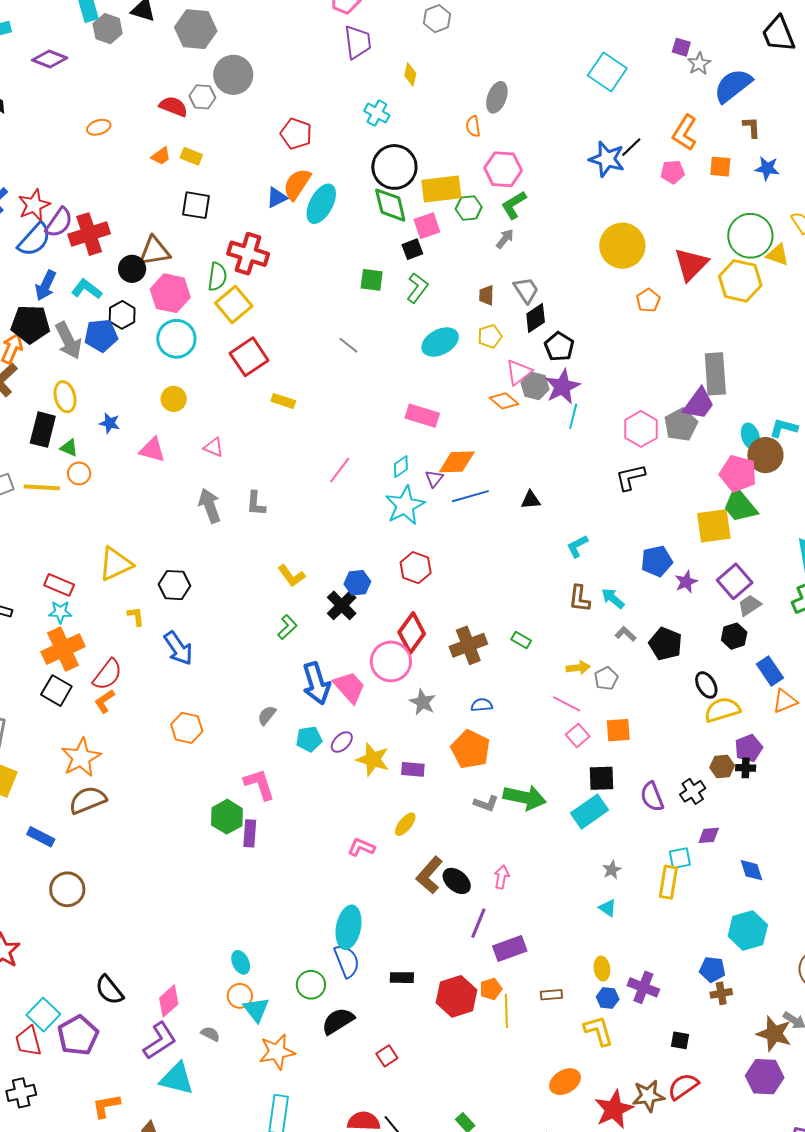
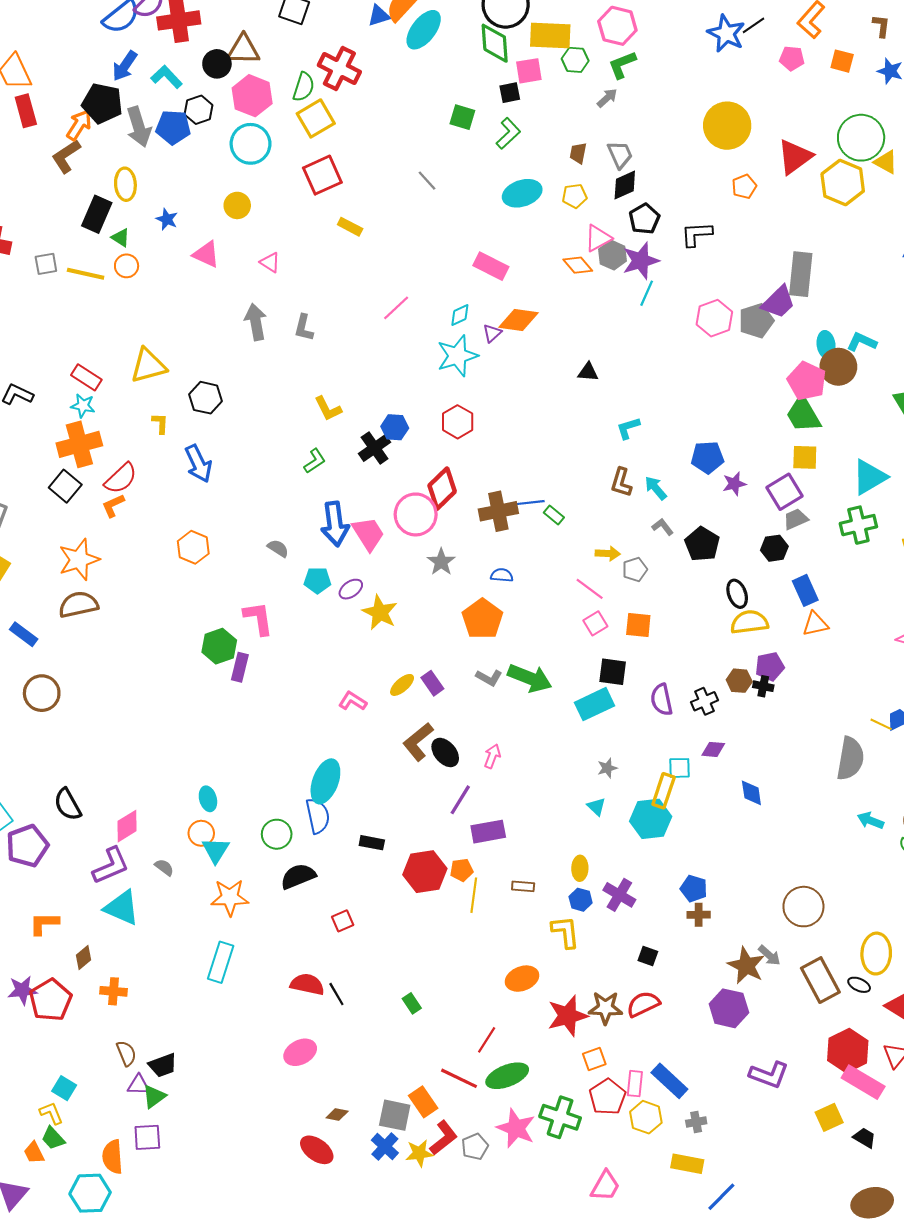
black L-shape: (630, 477) -> (697, 234), moved
blue line: (470, 496) -> (525, 503), moved
yellow square: (714, 526) -> (805, 457), moved, size x0.7
gray semicircle: (267, 715) -> (278, 548), turned 75
purple rectangle: (413, 769) -> (432, 683), moved, turned 40
cyan hexagon: (748, 931) -> (651, 819), moved

